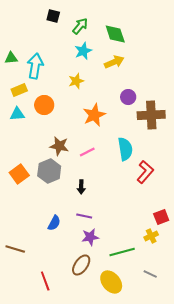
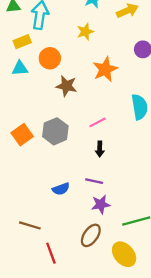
brown star: (59, 146) -> (66, 86), moved
pink line: (87, 152) -> (97, 122), moved
black arrow: (81, 187) -> (100, 149), moved
blue semicircle: (54, 223) -> (61, 189), turned 42
brown line: (15, 249) -> (30, 225), moved

